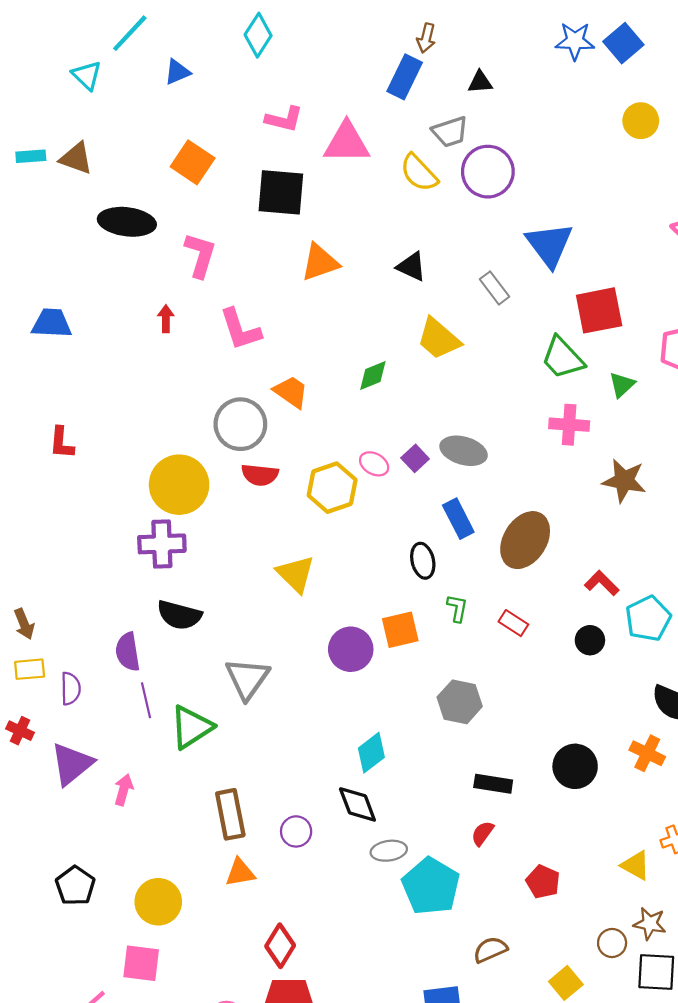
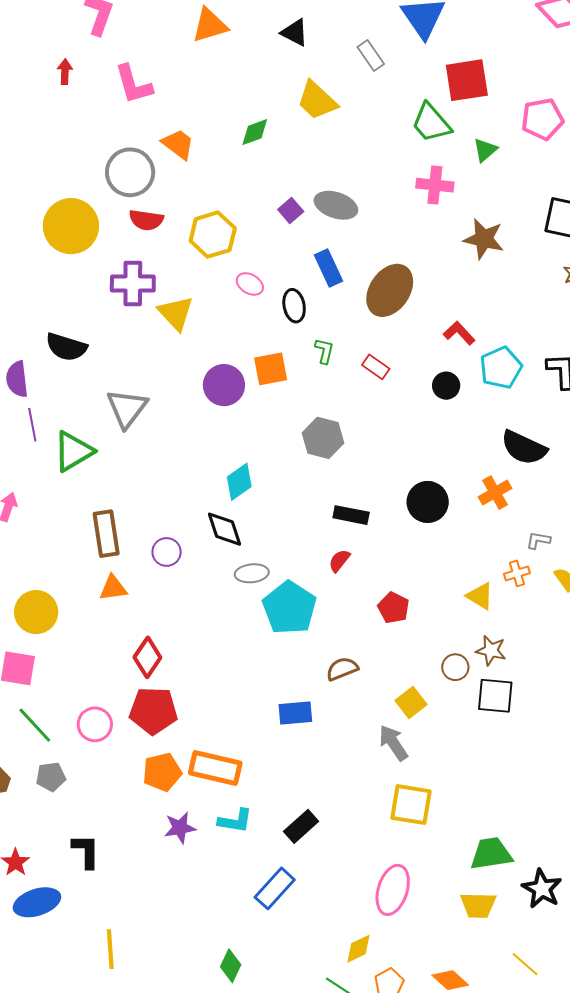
pink ellipse: (374, 464) -> (250, 284), moved
purple cross: (162, 544) -> (133, 284), moved
orange cross: (647, 753) -> (495, 493), turned 32

